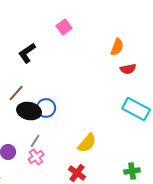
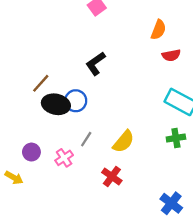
black L-shape: (27, 53) -> (96, 63), moved
gray line: (35, 141) -> (86, 139), moved
green cross: (132, 171) -> (176, 138), moved

